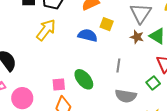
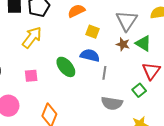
blue semicircle: (88, 35) -> (90, 55), moved
green ellipse: (84, 79) -> (66, 67), moved
pink square: (59, 85) -> (31, 76), moved

